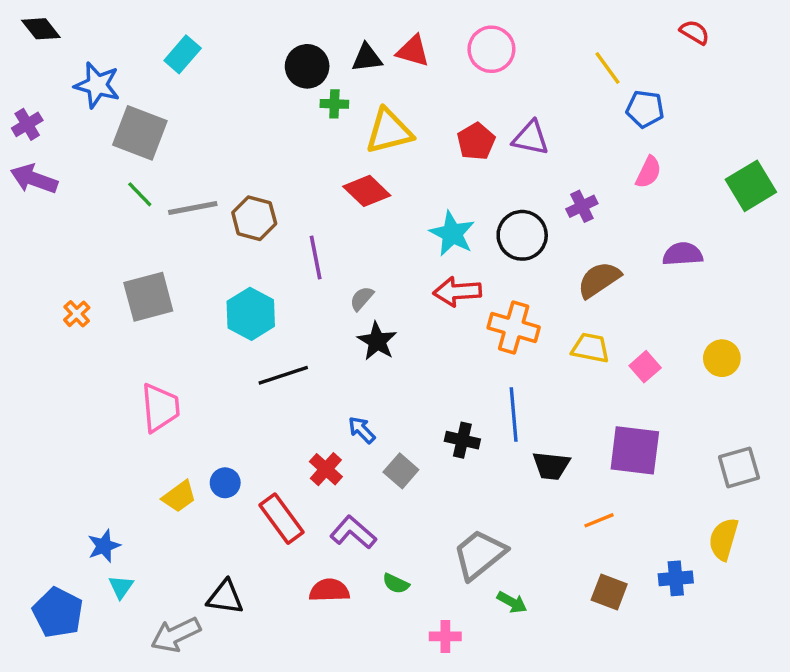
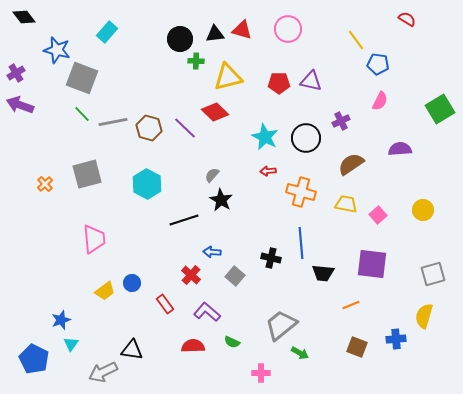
red pentagon: (476, 141) -> (279, 83), turned 30
purple line: (316, 257) -> (185, 128), moved, turned -35
red arrow: (457, 292) -> (268, 171), size x0.6
black line: (283, 375) -> (184, 220), moved
blue arrow: (362, 430) -> (212, 252), turned -42
red rectangle: (281, 519) -> (165, 304), size x0.7

